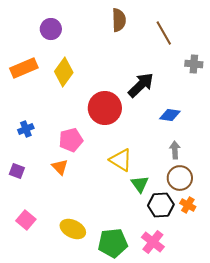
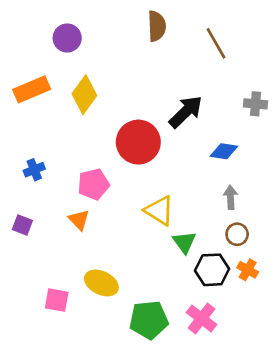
gray cross: (194, 64) -> (256, 104), moved
brown circle: (180, 178) -> (237, 234), size x0.7
pink square: (26, 220) -> (57, 300), moved, turned -30
yellow ellipse: (73, 229) -> (101, 283), moved

